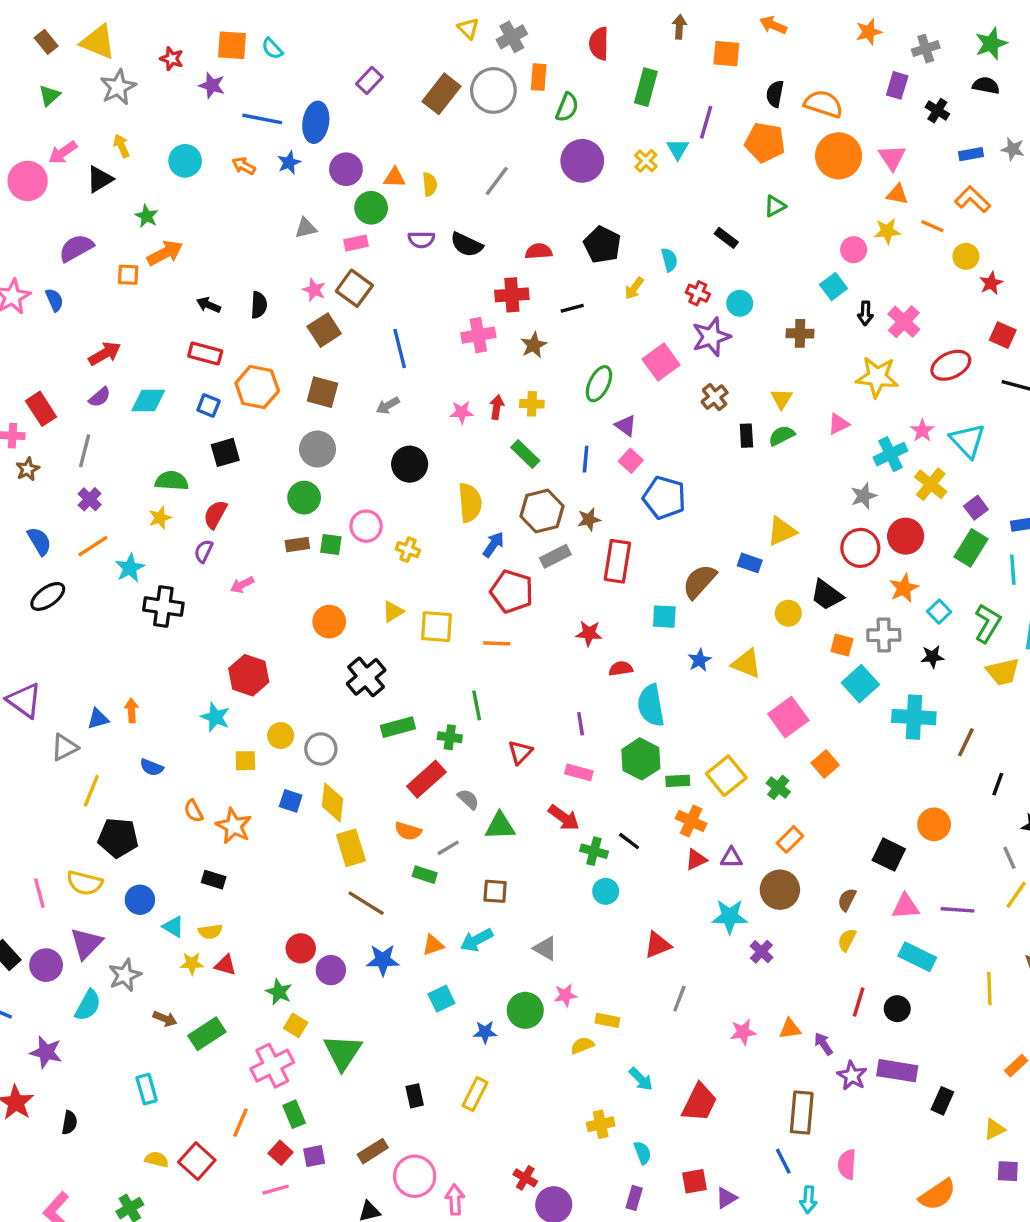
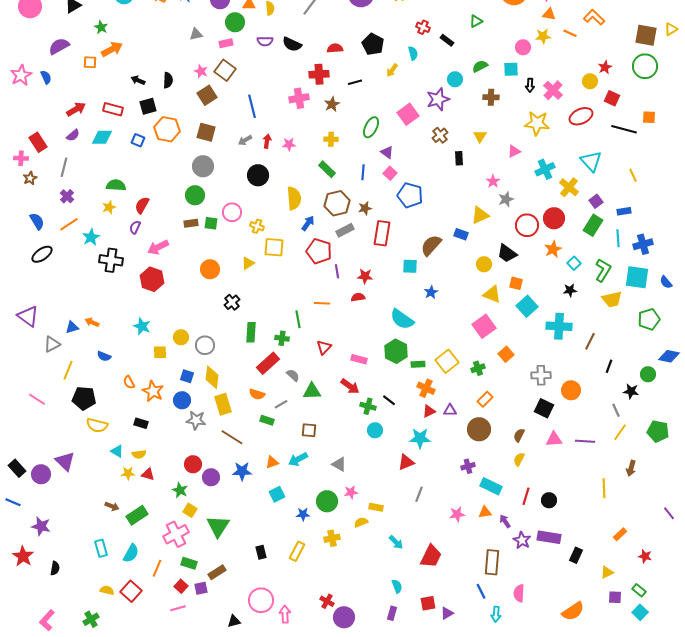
yellow circle: (966, 256) -> (590, 81), moved
cyan square: (834, 287) -> (511, 69), turned 35
red cross: (698, 293) -> (423, 27), moved
red rectangle: (205, 354) -> (113, 109), moved
red arrow: (497, 407) -> (267, 141), moved
pink star: (922, 431) -> (493, 181), moved
green semicircle: (782, 436) -> (480, 66), moved
black square: (225, 452) -> (148, 106), moved
gray star: (864, 496) -> (506, 199), moved
pink arrow: (242, 585) -> (158, 247), size x1.5
yellow square: (436, 627) -> (274, 247), moved
gray cross: (884, 635) -> (541, 375), moved
orange line: (497, 643) -> (322, 303), moved
yellow triangle: (746, 663) -> (492, 294), moved
red semicircle: (621, 669) -> (358, 297), moved
red hexagon: (249, 675) -> (152, 279), moved
black cross: (366, 677) -> (232, 302), size x0.7
cyan semicircle: (651, 705) -> (402, 319), turned -45
orange arrow: (131, 710) -> (92, 322), turned -64
purple line: (581, 724) -> (337, 271), moved
green rectangle: (398, 727) -> (251, 332), turned -72
green cross: (778, 787) -> (478, 368), turned 32
yellow semicircle: (85, 883) -> (97, 425), moved
pink line: (39, 893) -> (37, 399), moved, turned -42
blue circle: (140, 900) -> (182, 400), moved
cyan star: (730, 916) -> (420, 438), moved
purple triangle: (86, 943) -> (65, 461), turned -30
purple cross: (761, 952) -> (468, 466), turned 32
cyan rectangle: (917, 957) -> (491, 486), moved
gray star: (125, 975) -> (196, 420), moved, turned 30
cyan semicircle: (88, 1005) -> (131, 553), moved
green rectangle: (294, 1114) -> (189, 563), turned -49
yellow cross: (601, 1124) -> (332, 538), moved
brown rectangle: (373, 1151) -> (217, 572), moved

